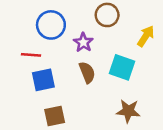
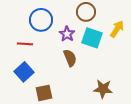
cyan square: (122, 67) -> (92, 38), moved
blue square: (43, 80) -> (24, 72), moved, turned -30

